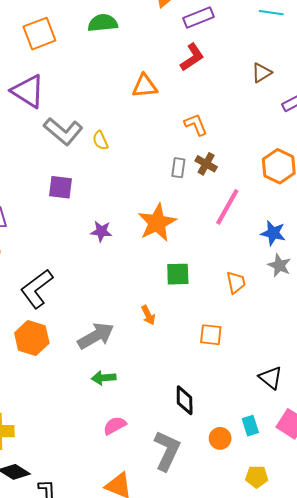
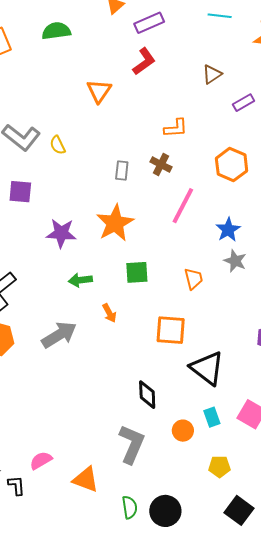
orange triangle: (145, 86) -> (99, 91), turned -48
orange L-shape: (196, 125) -> (176, 128), moved, turned 110
gray rectangle: (178, 168) -> (122, 171), moved
purple star: (101, 231) -> (61, 233), size x1.4
blue star: (273, 233) -> (228, 230), turned 30
orange square: (211, 335) -> (171, 330), size x1.4
green arrow: (104, 378) -> (80, 280), moved
black triangle: (271, 378) -> (207, 368), moved, size x1.5
pink semicircle: (115, 426) -> (41, 460), moved

